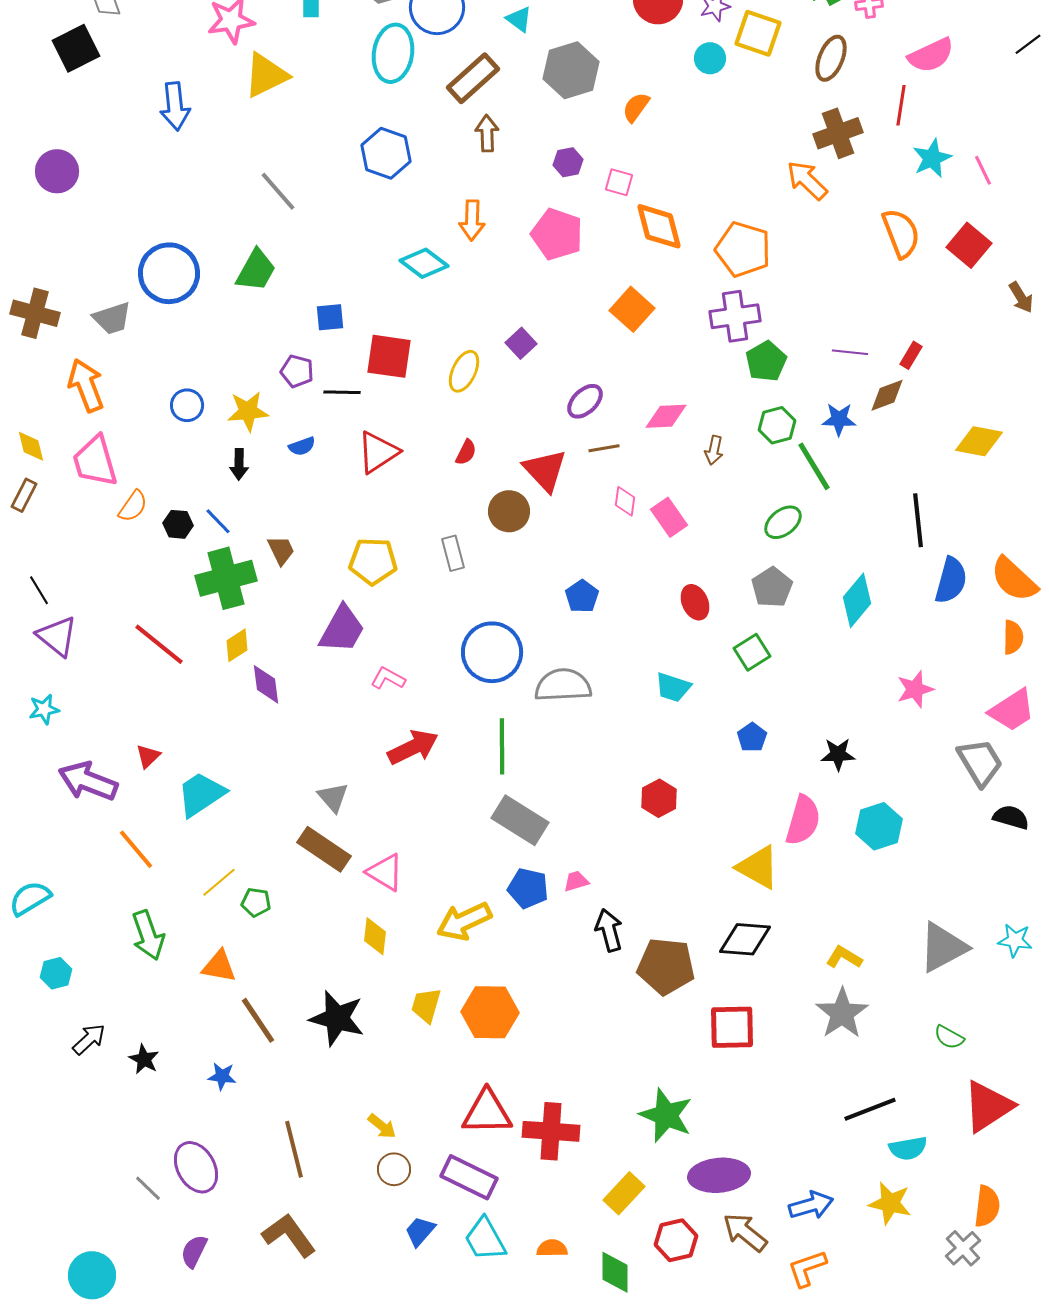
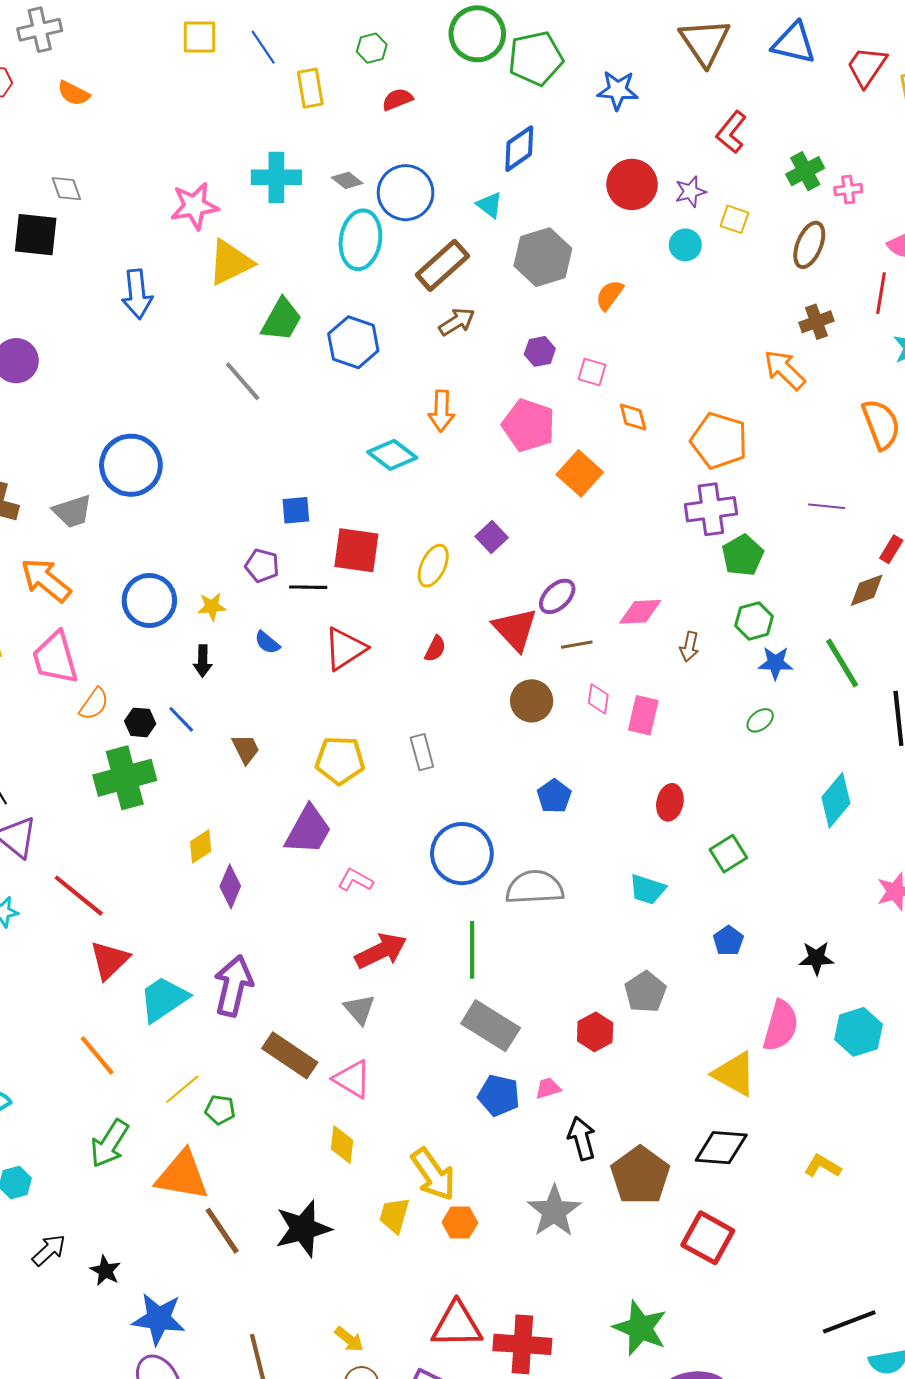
yellow square: (758, 33) -> (734, 219), size x0.6
black square: (76, 48) -> (36, 235), turned 33
brown arrow: (487, 133) -> (457, 322), turned 60
brown cross: (838, 133) -> (816, 322), size x0.7
orange diamond: (659, 226) -> (633, 417), size x0.6
green trapezoid: (256, 270) -> (282, 320), moved
orange square: (632, 309) -> (580, 473), moved
purple line: (850, 352) -> (827, 506), moved
orange arrow: (86, 385) -> (46, 580), turned -30
blue circle: (187, 405) -> (149, 600), size x1.6
yellow star: (248, 411) -> (212, 607), size x0.7
blue star: (839, 419) -> (775, 663), moved
blue semicircle: (302, 446) -> (267, 642), turned 60
green line: (814, 466) -> (842, 663), moved
red triangle: (545, 470) -> (515, 629), moved
brown circle: (509, 511) -> (532, 701), moved
pink rectangle: (669, 517) -> (643, 715), turned 48
green ellipse: (783, 522) -> (760, 720), size x0.7
green cross: (226, 578) -> (125, 778), moved
gray pentagon: (772, 587) -> (645, 992), moved
red ellipse: (695, 602) -> (670, 802), turned 36
red line: (159, 644) -> (79, 896), moved
purple diamond: (266, 684) -> (230, 886), turned 30
red triangle: (148, 756) -> (109, 960), size x1.6
purple arrow: (88, 781) -> (233, 986), moved, turned 82
gray triangle: (333, 797) -> (359, 1009), moved
red hexagon: (659, 798) -> (595, 1032), moved
yellow arrow: (464, 921) -> (433, 1174), moved, turned -100
green arrow: (148, 935) -> (109, 1144), turned 51
orange triangle: (219, 966) -> (182, 1175), size x1.5
brown pentagon: (666, 966) -> (640, 1175), turned 30
orange hexagon: (490, 1012) -> (460, 1222), size x0.6
gray star: (842, 1013) -> (554, 1211), moved
black star: (337, 1018) -> (303, 1229), turned -30
red square: (732, 1027) -> (708, 1238), turned 30
blue star: (222, 1076) -> (159, 1319), moved, size x1.8

